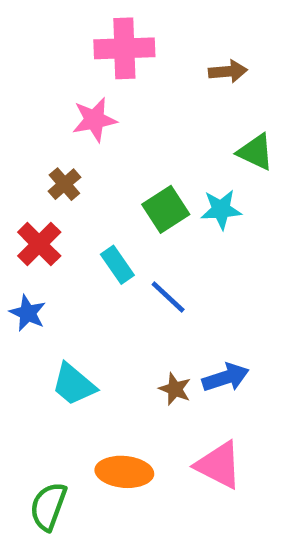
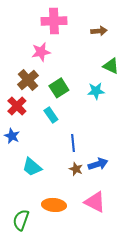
brown cross: (64, 184) -> (28, 80), size x1.5
green square: (166, 209) -> (59, 88), moved
blue line: (168, 297) -> (73, 143), moved, turned 42

